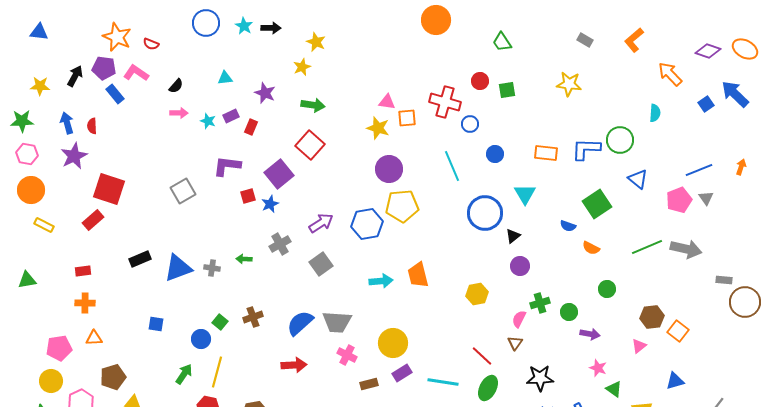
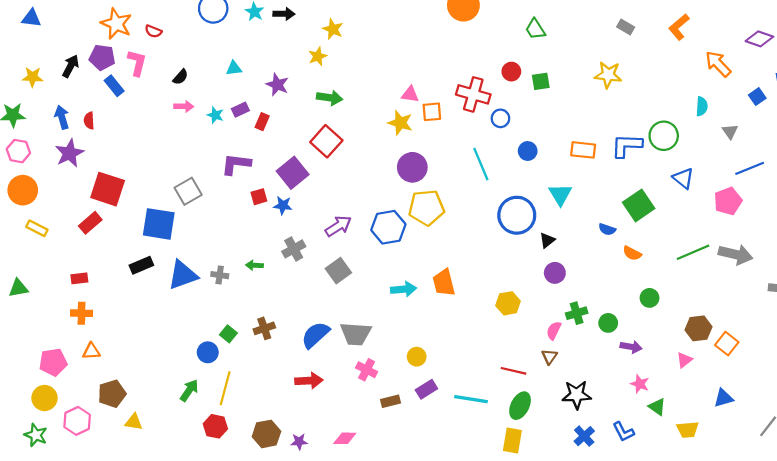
pink L-shape: (136, 73) -> (137, 63), turned 70
gray triangle: (706, 198) -> (730, 131), moved
blue star: (270, 204) -> (283, 205), turned 30
blue square: (156, 324) -> (159, 224), moved, size x2.0
yellow circle: (393, 343) -> (417, 357), size x0.6
red line: (482, 356) -> (514, 371), turned -30

